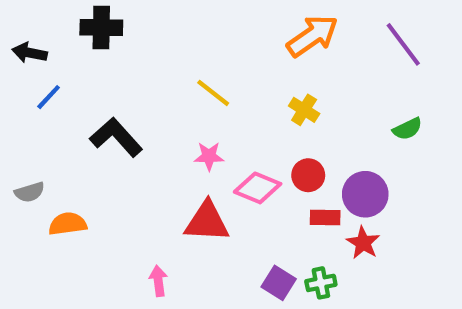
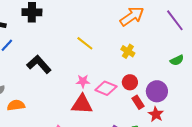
pink star: (209, 156) -> (83, 81), moved
red rectangle: (325, 217) -> (138, 102), turned 56

